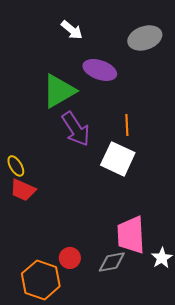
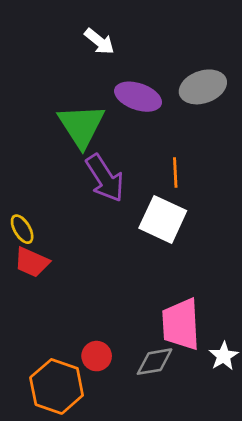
gray ellipse: (145, 38) -> (203, 87), moved
green triangle: (59, 91) -> (81, 126), turned -33

